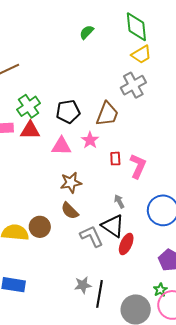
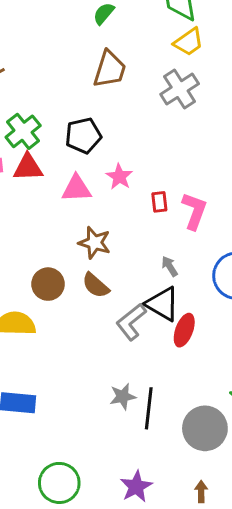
brown trapezoid: (107, 114) -> (110, 69), moved
brown star: (71, 183) -> (95, 243), turned 30
brown circle: (40, 227) -> (48, 284), moved
gray L-shape: (92, 236) -> (131, 322), turned -100

